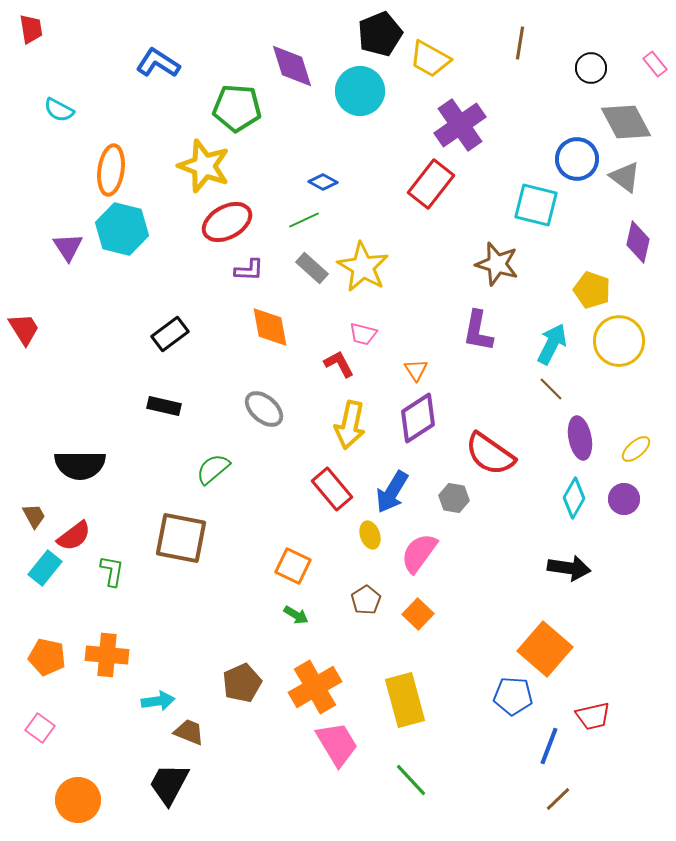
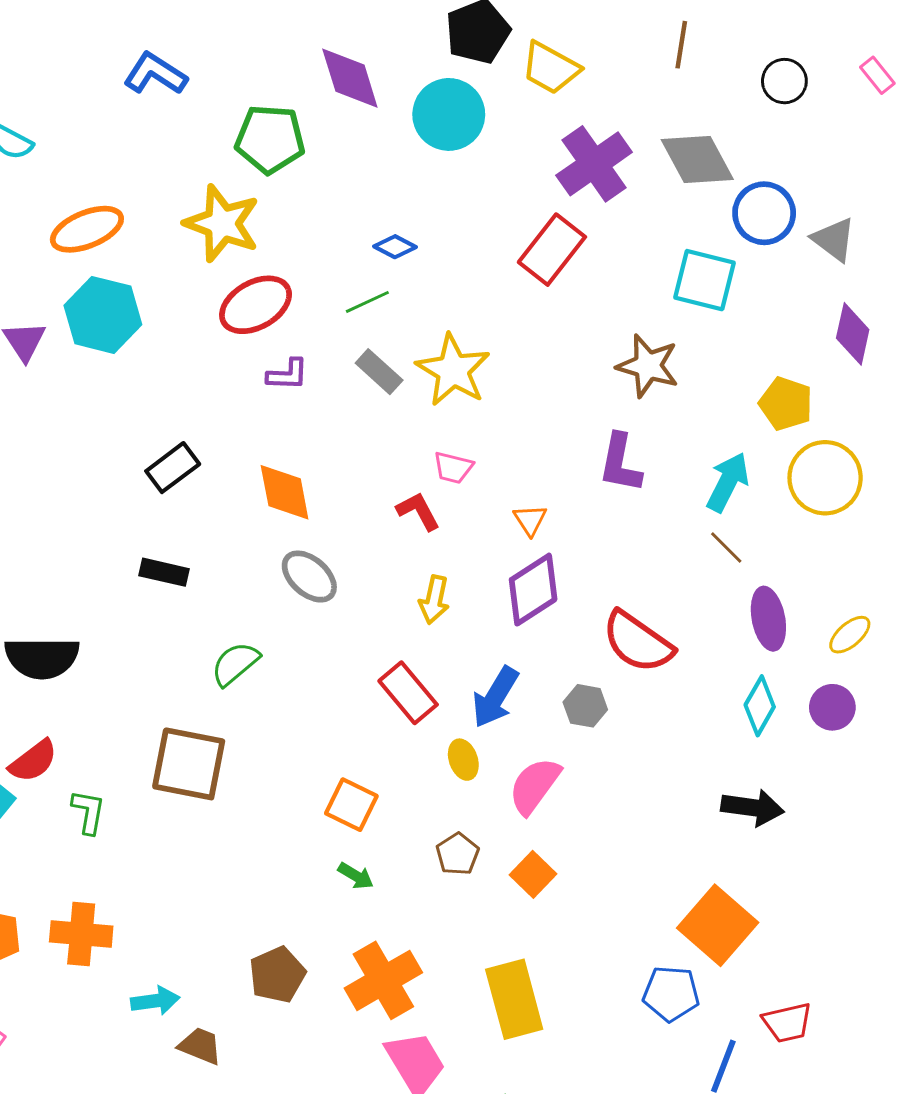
gray diamond: (626, 122) -> (697, 159), moved
orange ellipse: (111, 170) -> (87, 229), turned 60
orange diamond: (270, 327) -> (285, 492), moved
yellow arrow: (350, 425) -> (434, 600), size x0.7

